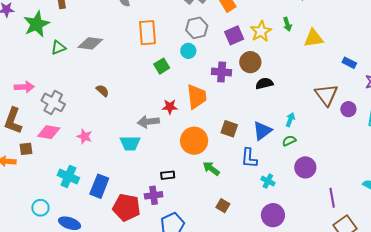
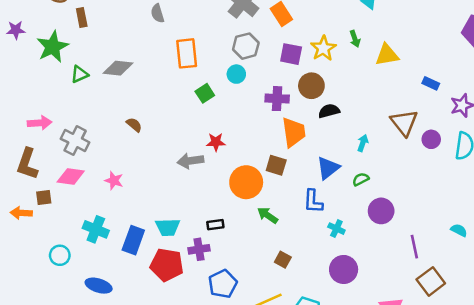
purple square: (234, 35) -> (291, 54), turned 36
orange trapezoid: (197, 97) -> (294, 132), moved
cyan arrow: (290, 120) -> (363, 143), moved
brown square: (229, 129) -> (276, 165), moved
cyan trapezoid: (130, 143) -> (168, 227), moved
cyan circle: (40, 208) -> (60, 255), moved

